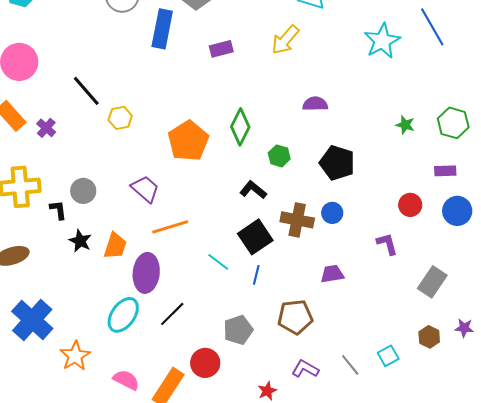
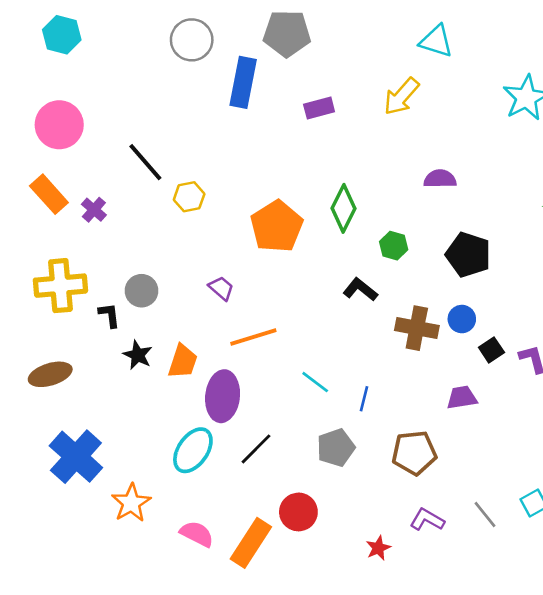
purple trapezoid: (145, 189) -> (221, 288), size x0.7
black square: (255, 237) -> (491, 350), moved, size x0.6
gray pentagon: (238, 330) -> (336, 448), moved

